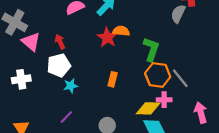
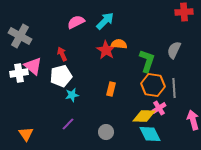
gray semicircle: (178, 14) -> (174, 50), moved
pink triangle: (31, 42) -> (33, 66), moved
gray line: (180, 78) -> (174, 88), turned 36
white cross: (21, 79) -> (19, 73), moved
pink cross: (164, 100) -> (159, 108), turned -32

